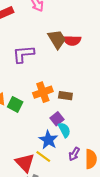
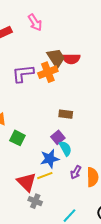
orange cross: (43, 92) -> (48, 72), moved
green square: (15, 104) -> (17, 138), moved
blue star: (48, 140) -> (50, 159), turned 30
yellow line: (43, 157) -> (45, 176), turned -56

